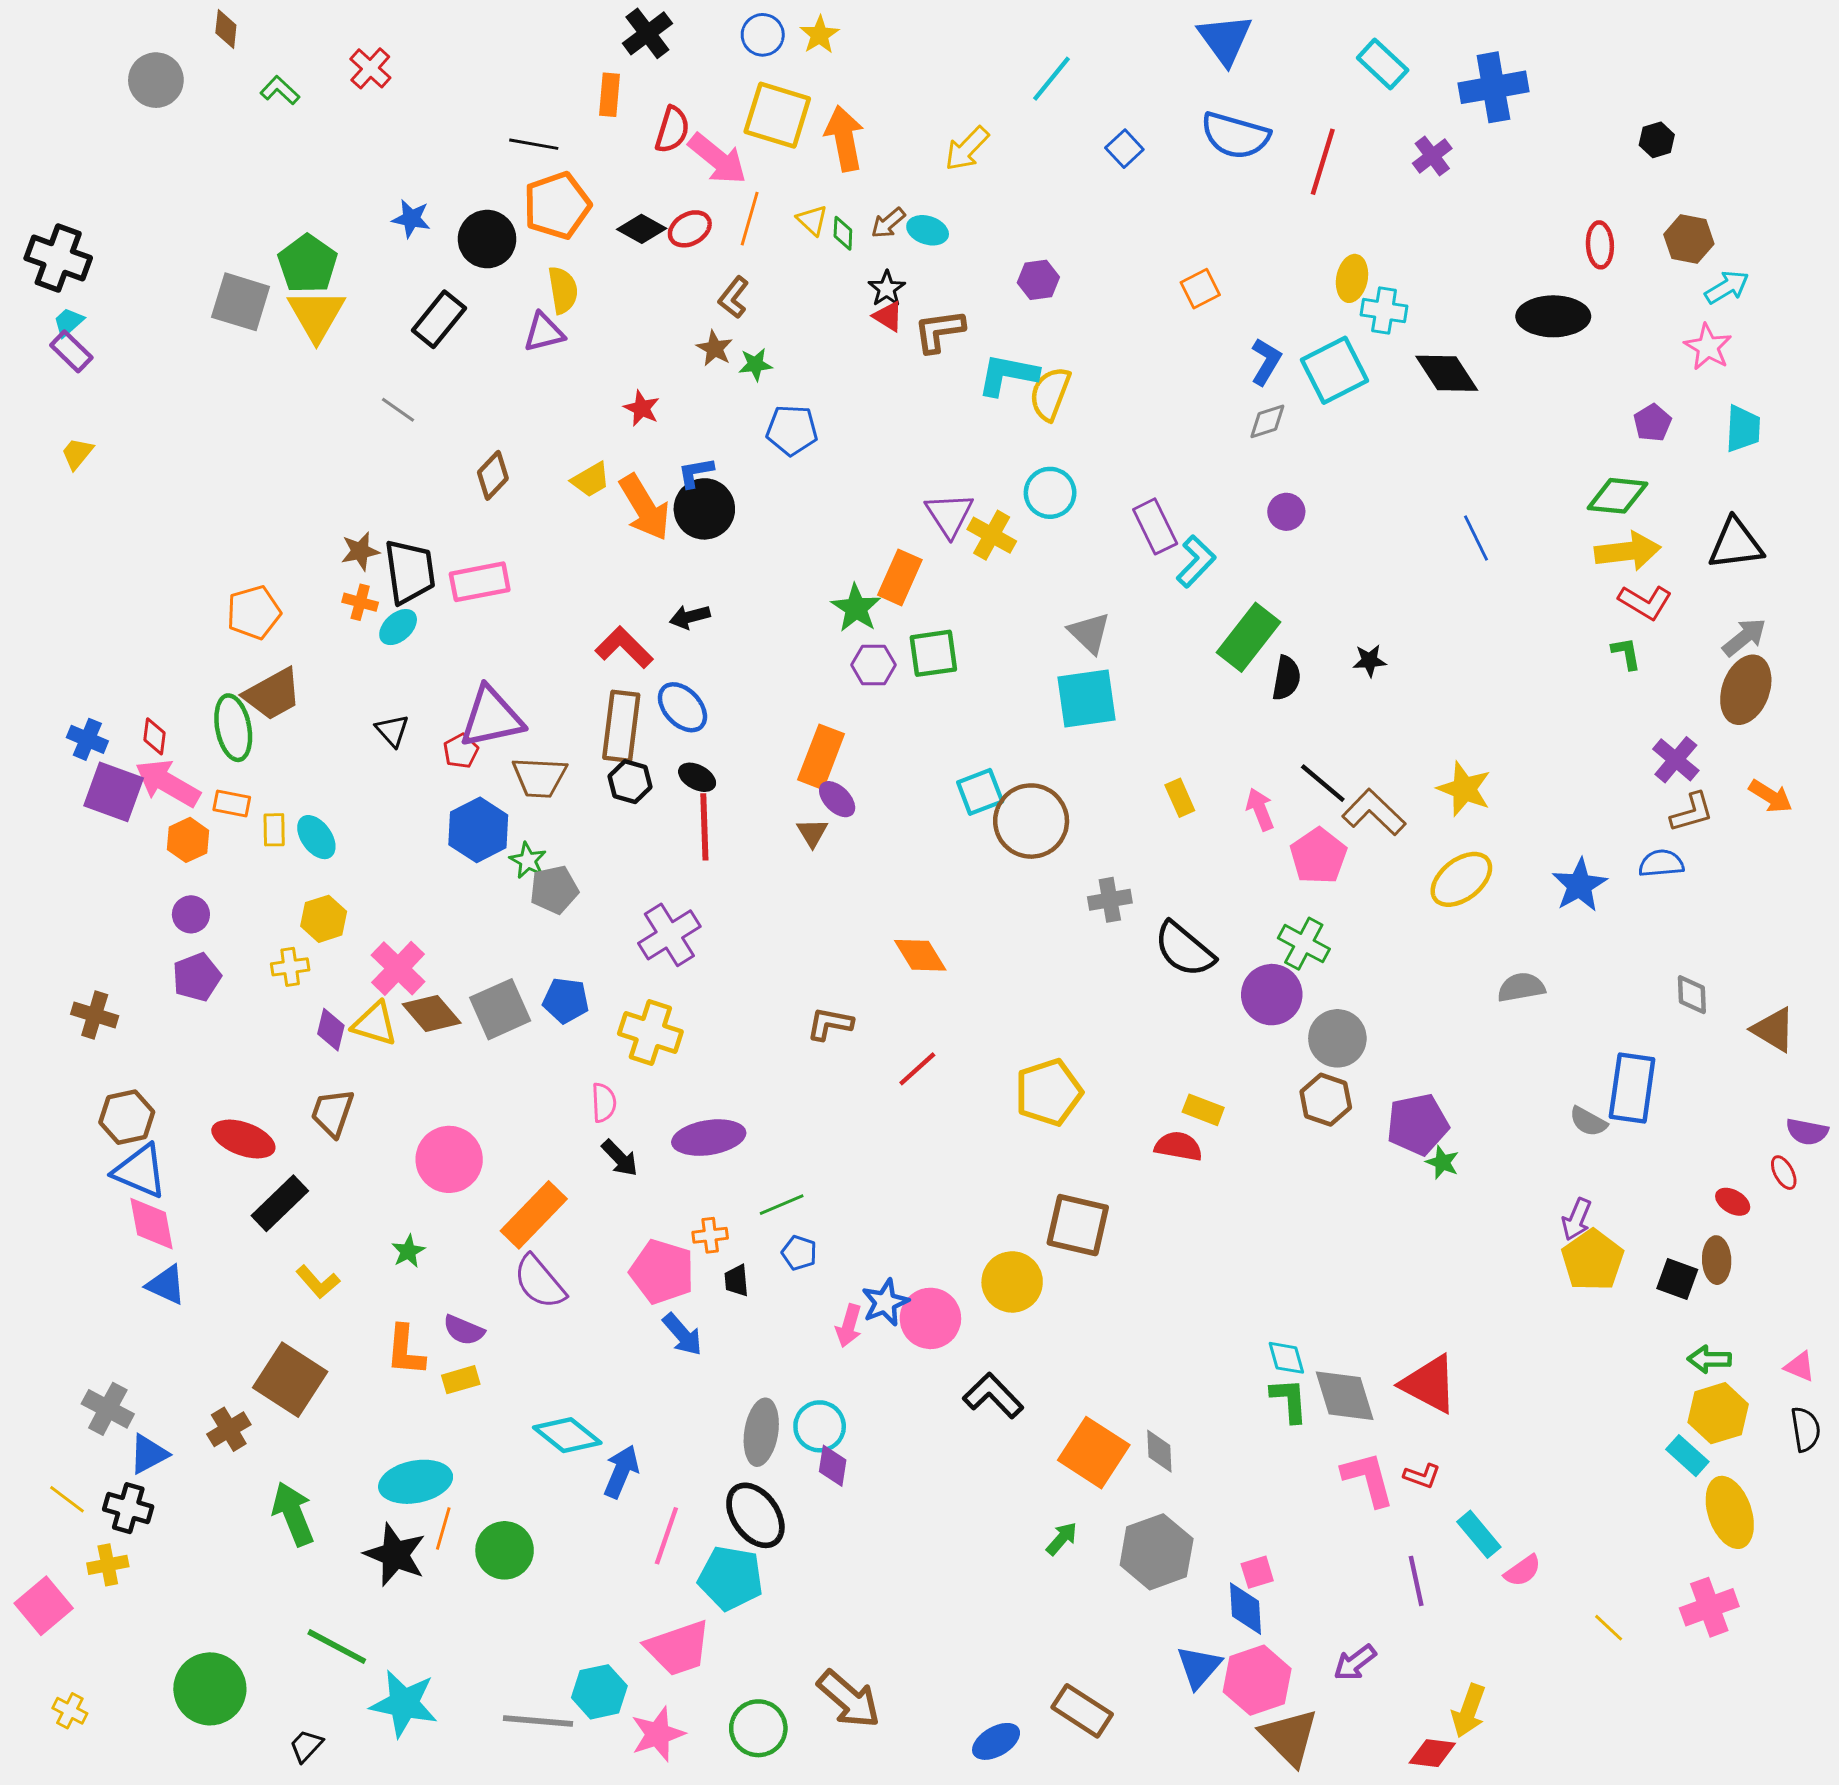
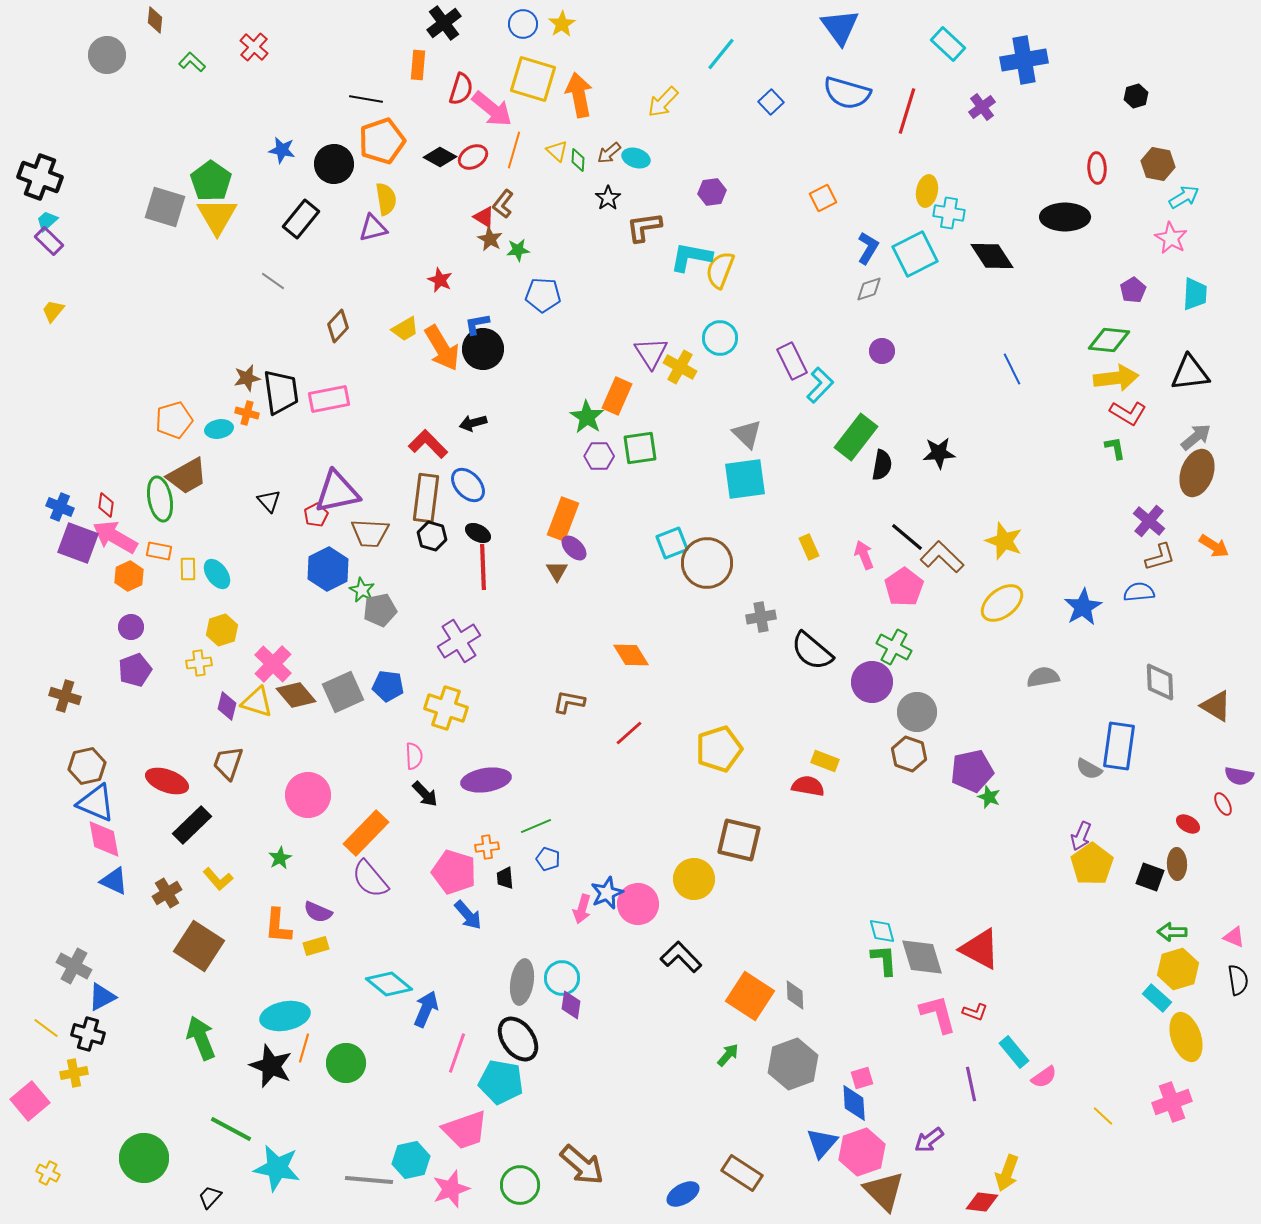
red triangle: (888, 316) -> (484, 217), moved
cyan ellipse: (398, 627) -> (219, 429), moved, turned 32
black star: (1369, 661) -> (939, 453), size x1.4
gray diamond: (1692, 995) -> (1160, 682), size x1.4
brown cross: (229, 1429) -> (167, 893), moved

